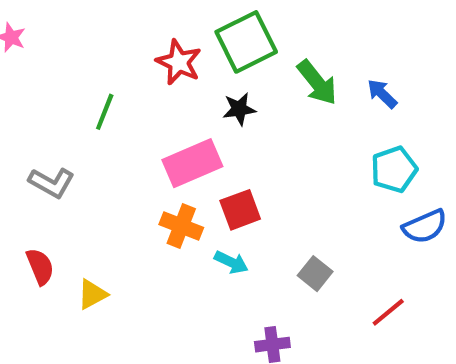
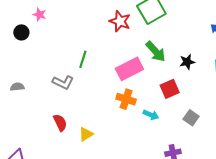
green arrow: (317, 83) -> (156, 51), moved
black star: (239, 109) -> (187, 62), moved
green line: (105, 112) -> (83, 59), moved
red square: (240, 210) -> (170, 89), moved

